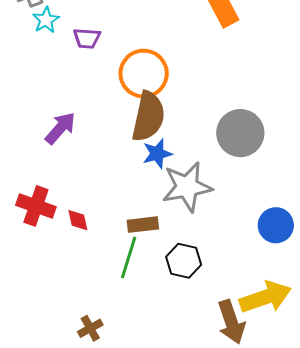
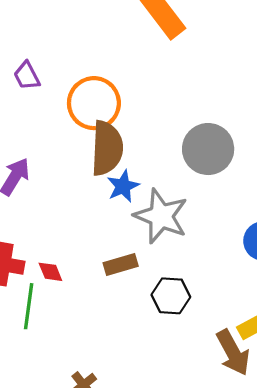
purple trapezoid: (87, 38) -> (27, 76), turned 68
gray star: (187, 187) -> (161, 216), turned -30
green line: (129, 257) -> (29, 306), moved

